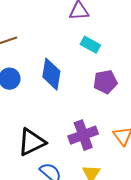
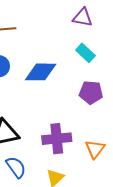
blue diamond: (51, 74) -> (41, 72), turned 68

